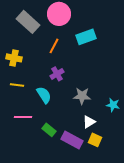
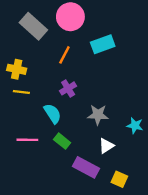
yellow line: (17, 85) -> (21, 92), moved
green rectangle: (49, 130) -> (62, 141), moved
yellow square: (95, 140) -> (119, 179), moved

